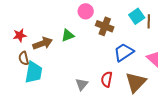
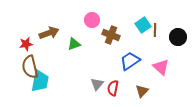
brown arrow: (43, 43) -> (49, 33), moved
brown semicircle: (24, 58) -> (30, 67), size x1.6
brown triangle: (136, 82) -> (142, 91), size x0.6
gray triangle: (82, 84) -> (97, 84), moved

